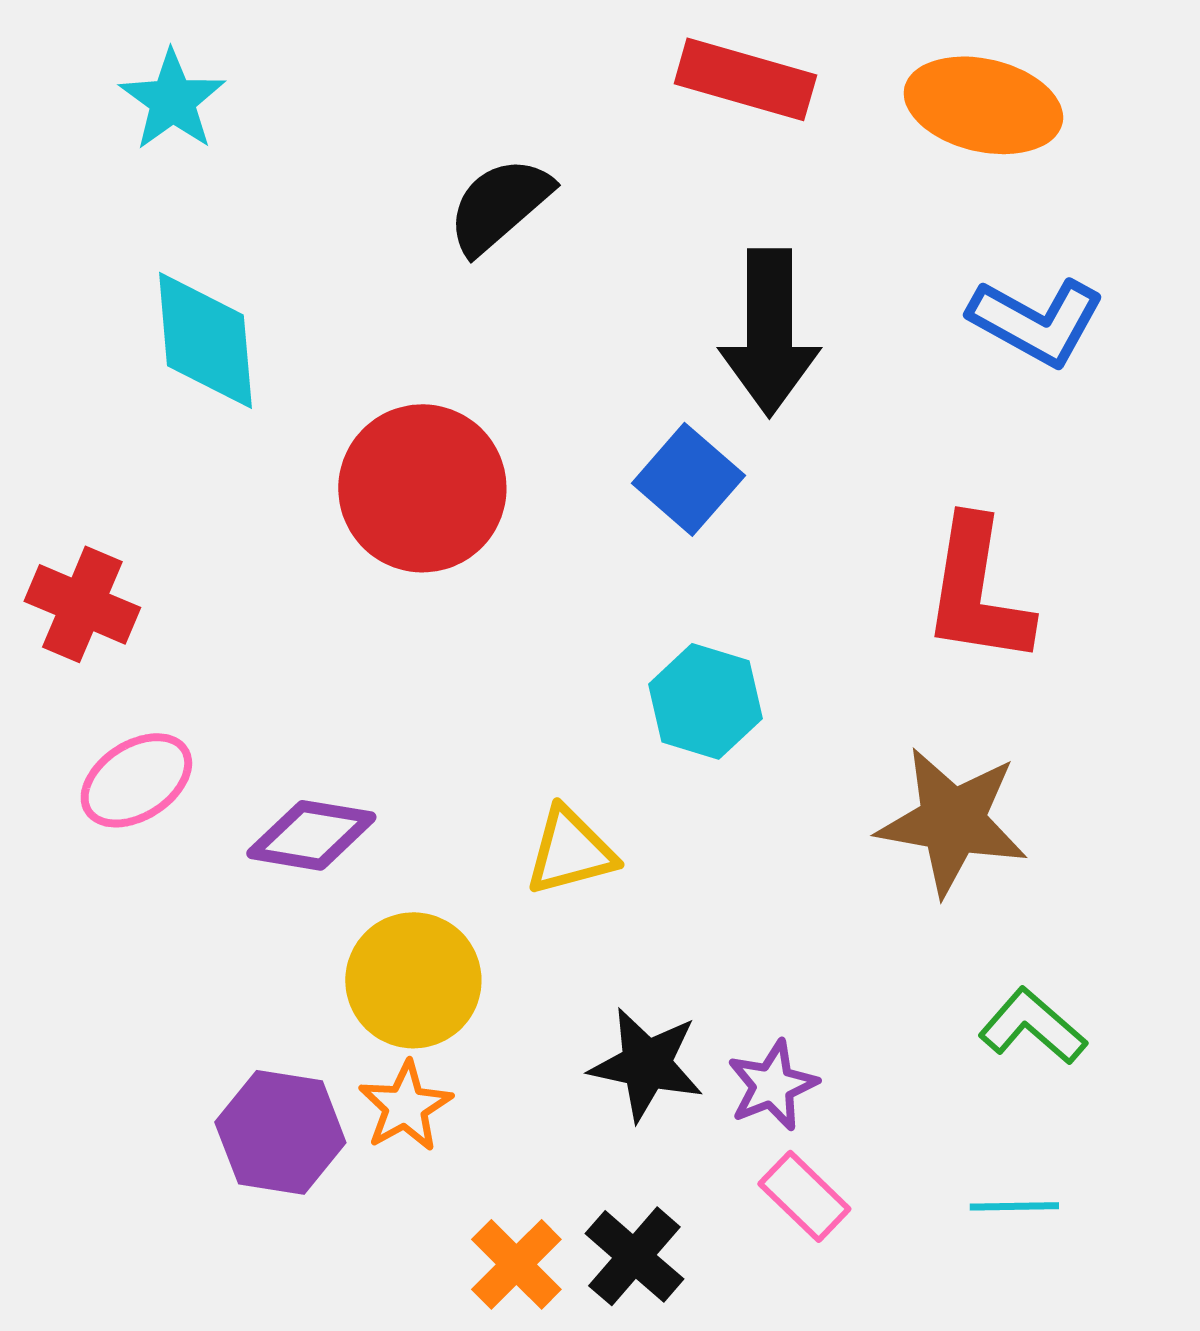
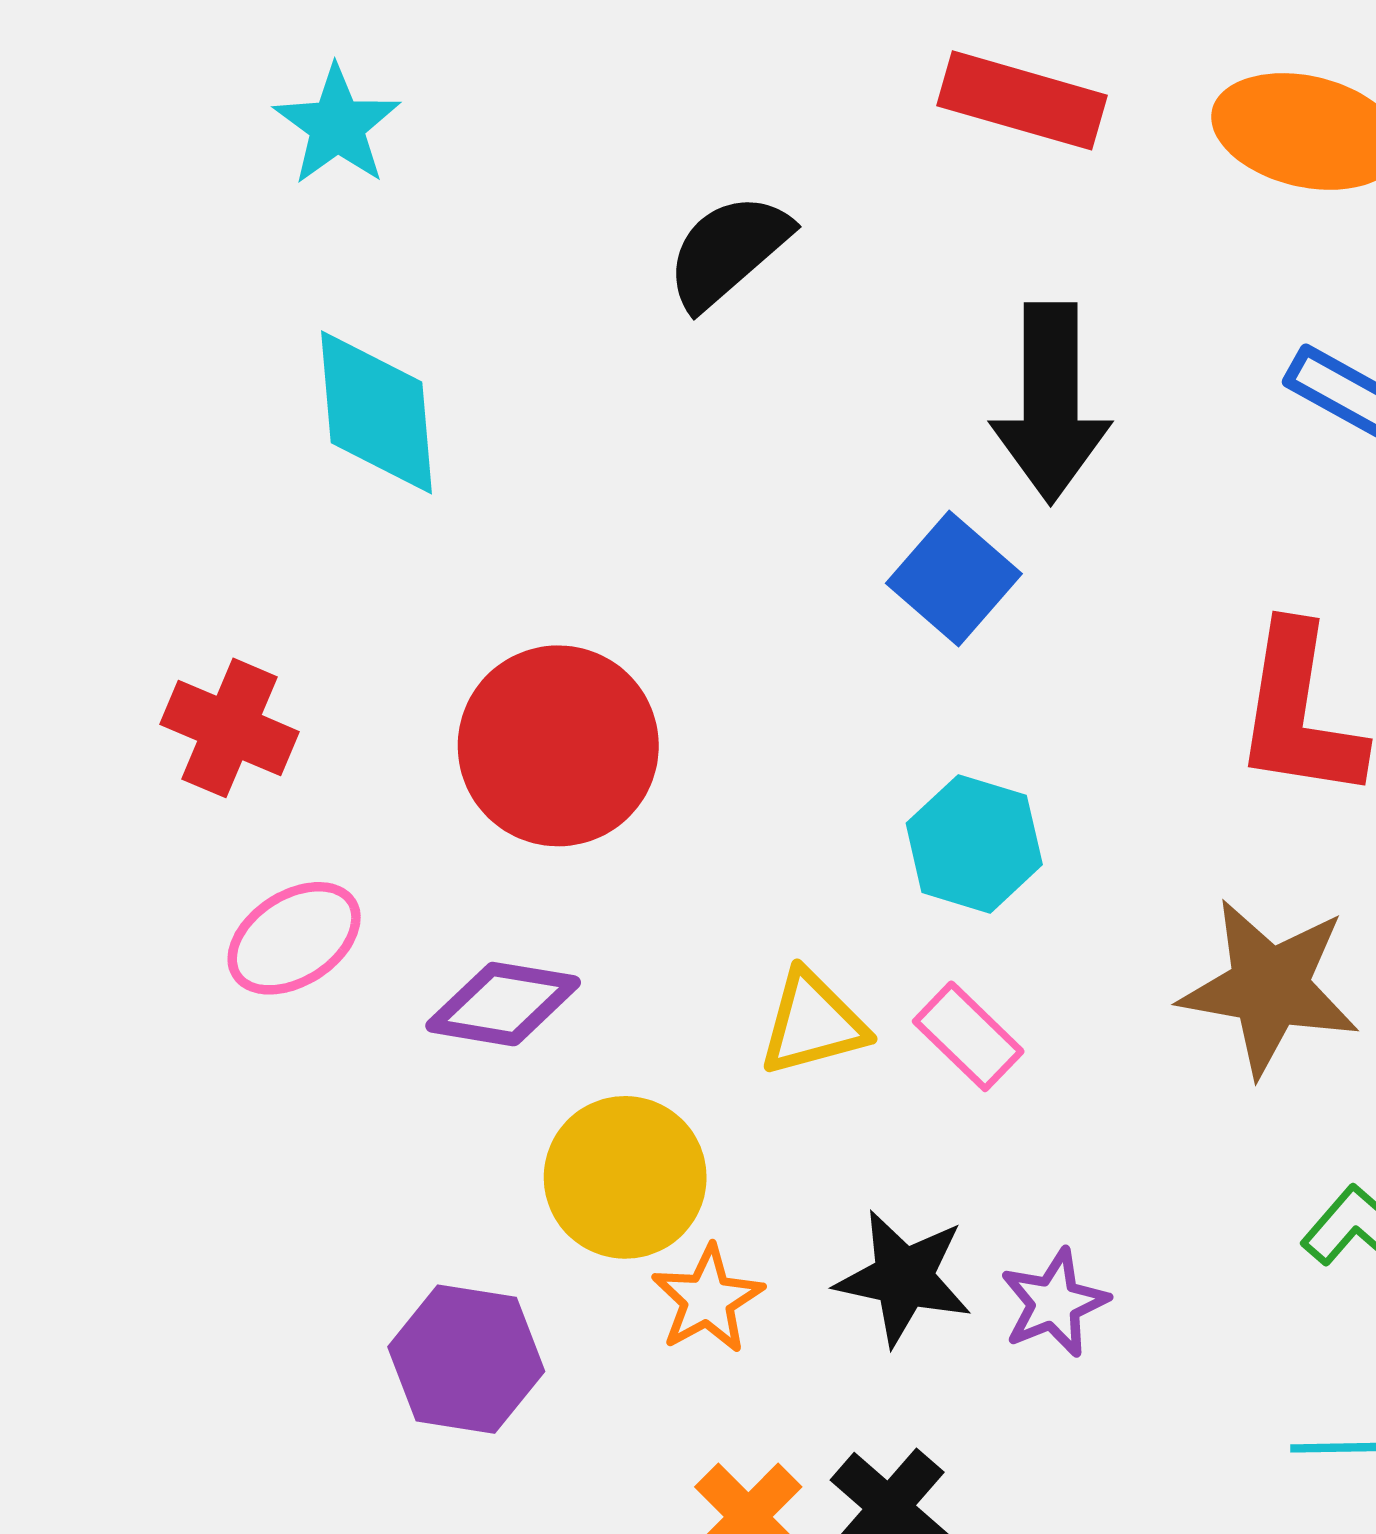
red circle: (422, 488) -> (558, 746), moved
orange star: (405, 1106) -> (708, 1299), moved
pink rectangle: (804, 1196) -> (968, 1036), moved

